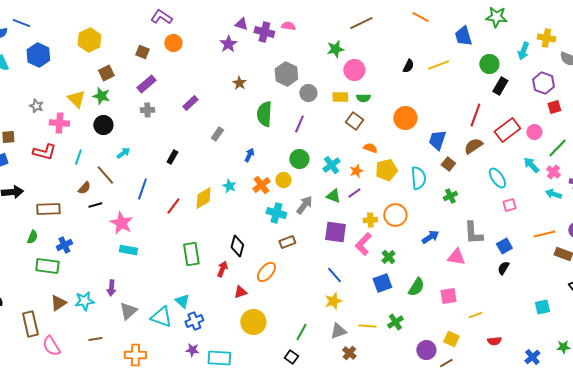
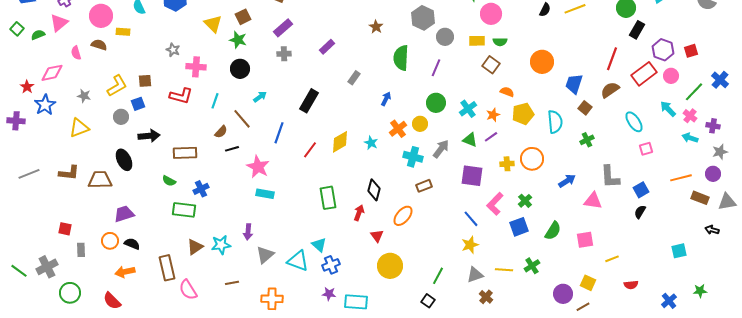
purple hexagon: (543, 83) -> (663, 50), moved
yellow triangle: (76, 99) -> (213, 24), moved
black rectangle: (172, 157) -> (309, 101), size x1.6
cyan star: (229, 186) -> (371, 143), moved
green semicircle: (32, 237) -> (169, 181), turned 96
pink L-shape: (363, 244) -> (495, 204), moved
red triangle: (240, 292) -> (377, 236), turned -48

